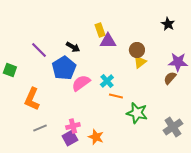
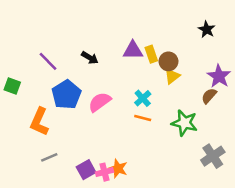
yellow rectangle: (100, 30) -> (151, 54), moved
purple star: (178, 62) -> (219, 76), turned 30
blue pentagon: (64, 68) -> (66, 95), moved
cyan cross: (107, 81) -> (143, 98), moved
green star: (137, 113) -> (184, 123), moved
pink cross: (73, 126) -> (105, 172), moved

